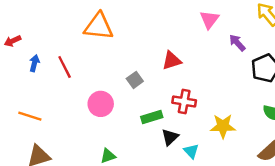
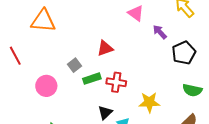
pink triangle: (209, 20) -> (136, 13), turned -30
green rectangle: (152, 117) -> (92, 79), moved

